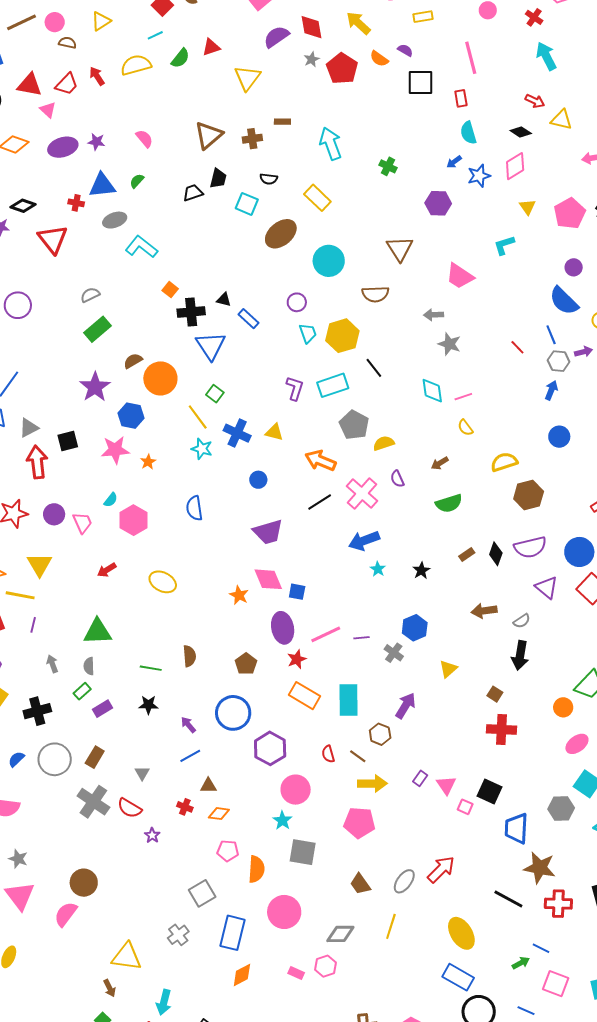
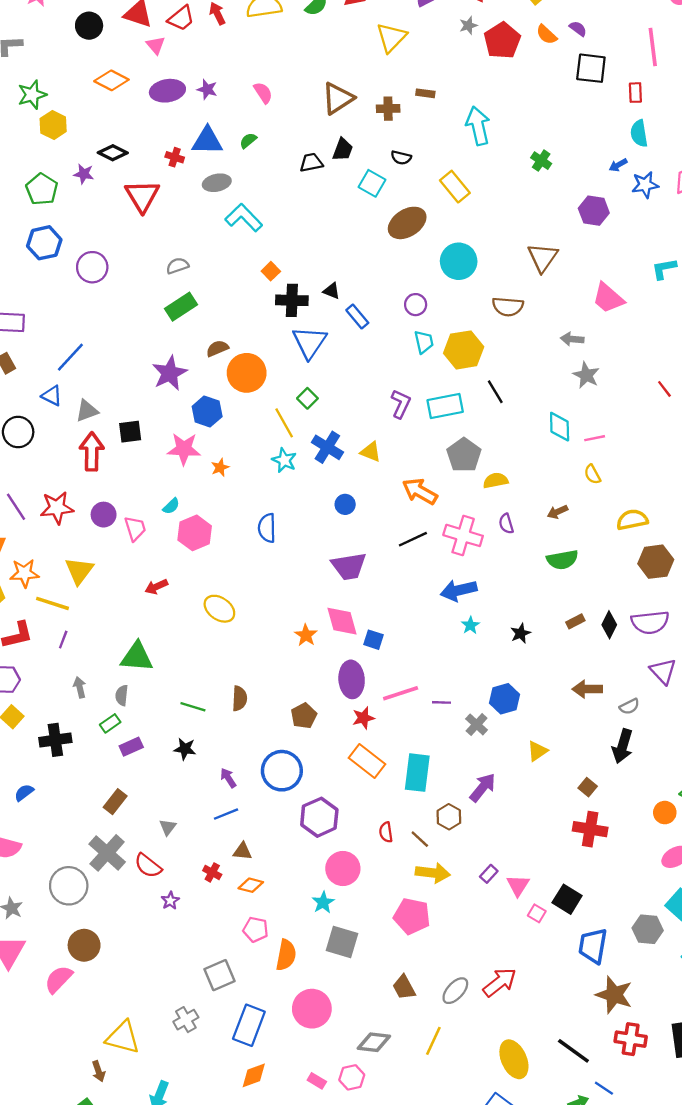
pink cross: (362, 493) -> (463, 535), turned -32
gray circle: (55, 759) -> (69, 886), moved
black line: (508, 899) -> (573, 1051), moved

